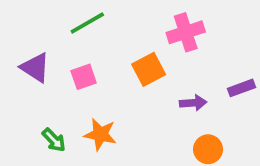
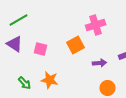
green line: (87, 23) -> (19, 20), moved
pink square: (84, 77) -> (41, 49), turned 32

